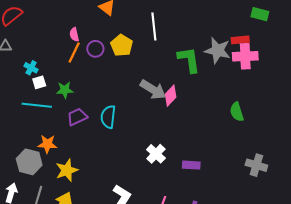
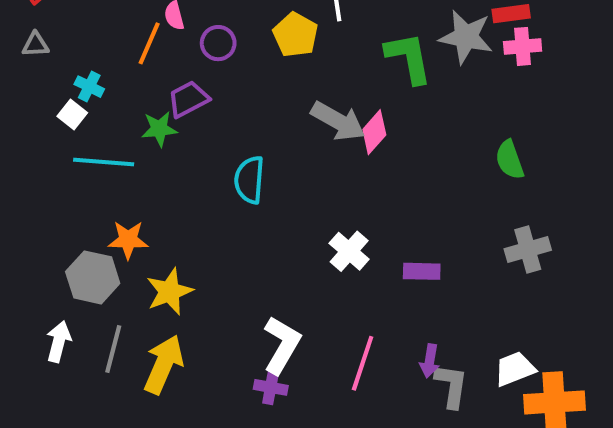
yellow pentagon: (122, 45) -> (295, 35), moved
orange line: (74, 52) -> (149, 43), moved
pink cross: (245, 56) -> (523, 46), size x0.7
white square: (39, 82) -> (72, 115), moved, turned -32
purple trapezoid: (77, 117) -> (188, 99), moved
gray cross: (256, 165) -> (528, 250), moved, turned -30

